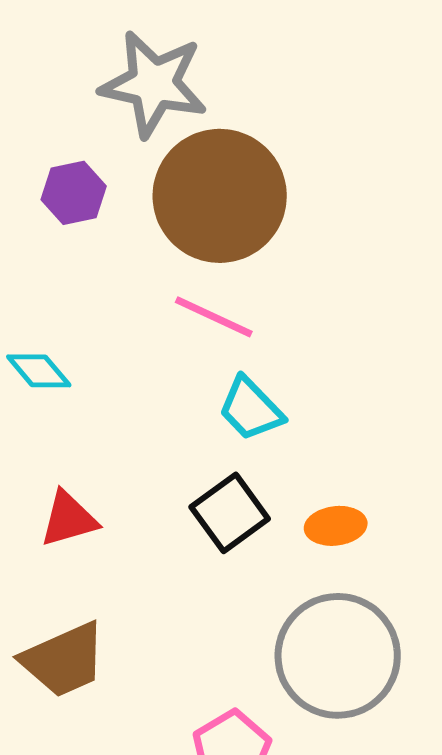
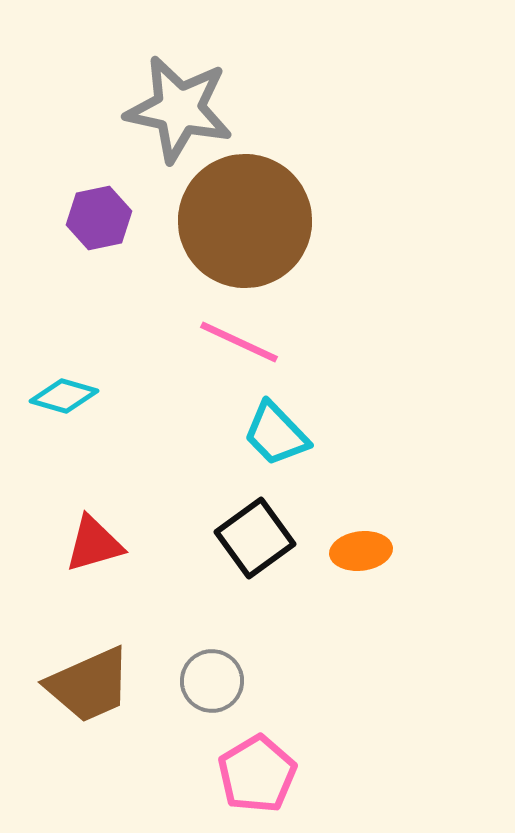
cyan diamond: (39, 371) -> (64, 396), turned -34
gray circle: (338, 656) -> (212, 681), moved, size x0.5

